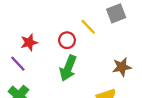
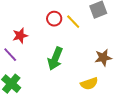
red circle: (67, 40) -> (54, 19), moved

